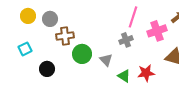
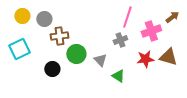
cyan square: (25, 49) -> (19, 49), size x1.5
black circle: (47, 69) -> (52, 69), moved
red star: (146, 73) -> (145, 59), moved

